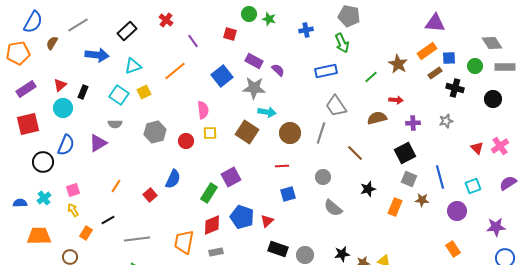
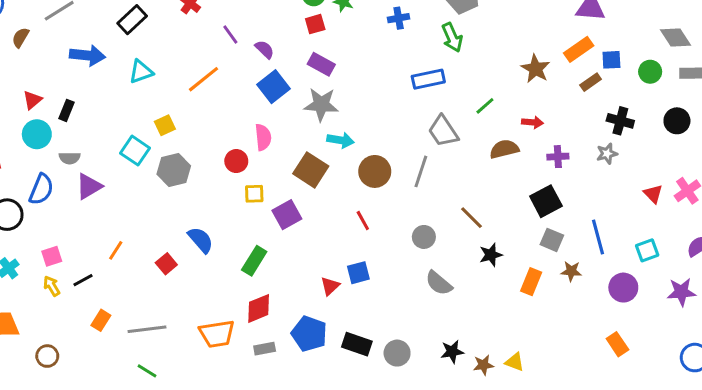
red square: (230, 34) -> (315, 24), moved, turned -32
purple semicircle: (278, 70) -> (265, 49), moved
green line: (371, 77) -> (485, 106), moved
black cross: (455, 88) -> (620, 121), moved
yellow square: (144, 92) -> (165, 125), moved
cyan square: (119, 95) -> (135, 151), moved
pink semicircle: (203, 110) -> (263, 137), moved
gray semicircle: (115, 124) -> (70, 158), moved
yellow square: (210, 133) -> (254, 194), moved
red circle: (186, 141) -> (236, 161), moved
brown line: (355, 153) -> (472, 218), moved
red line: (282, 166) -> (363, 221), turned 64
purple square: (231, 177) -> (287, 215), moved
blue semicircle: (173, 179) -> (201, 240), turned -66
blue square: (288, 194) -> (358, 273), moved
blue pentagon: (242, 217) -> (309, 334), moved
black line: (108, 220) -> (83, 280), moved
red triangle: (267, 221) -> (330, 286), moved
purple star: (496, 227) -> (681, 292), moved
orange rectangle: (86, 233) -> (101, 320), moved
orange trapezoid: (184, 242) -> (217, 334), turned -110

